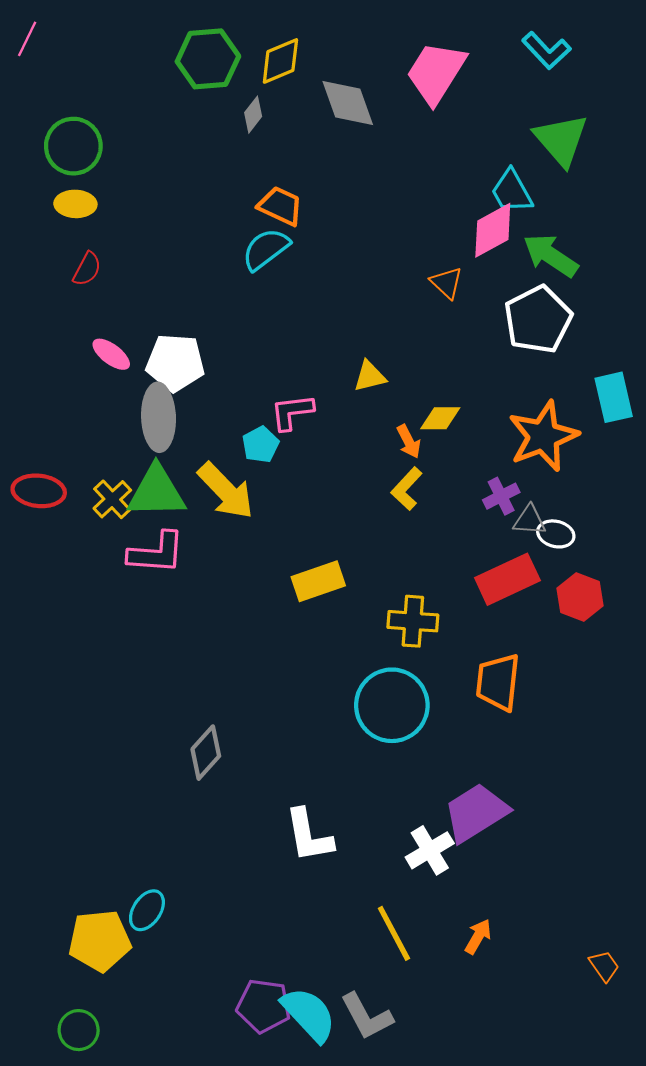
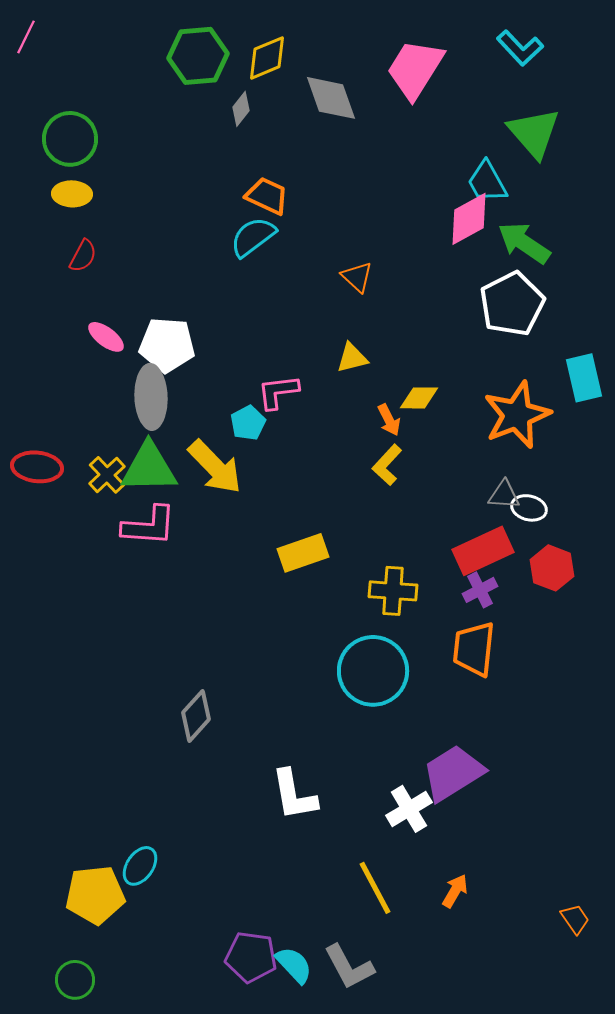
orange triangle: (447, 283) -> (357, 277), moved
purple cross: (501, 496) -> (480, 590), moved
cyan semicircle: (309, 1014) -> (294, 965), size x0.7

